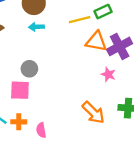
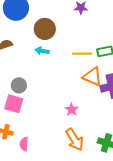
gray circle: (29, 69) -> (19, 85), moved
pink star: (108, 74) -> (72, 110), moved

